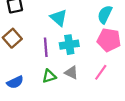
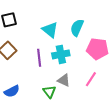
cyan semicircle: (105, 14) -> (77, 28), moved
green triangle: (49, 76) -> (49, 92), moved, turned -48

